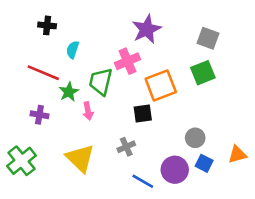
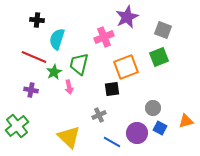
purple star: (147, 29) -> (127, 17), moved
cyan semicircle: (73, 50) -> (57, 39), size x1.5
pink cross: (128, 61) -> (104, 37), moved
yellow triangle: (80, 158) -> (69, 137), moved

